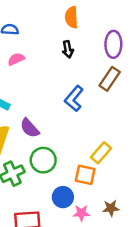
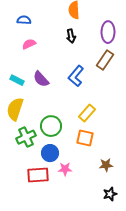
purple semicircle: (30, 128) -> (41, 79), moved
yellow rectangle: (101, 153) -> (87, 113), moved
blue circle: (63, 197) -> (50, 153), moved
pink star: (81, 213) -> (65, 169), moved

